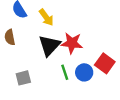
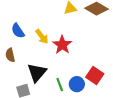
red star: (72, 43) -> (62, 45), moved, turned 30
black triangle: (49, 45) -> (37, 73), moved

